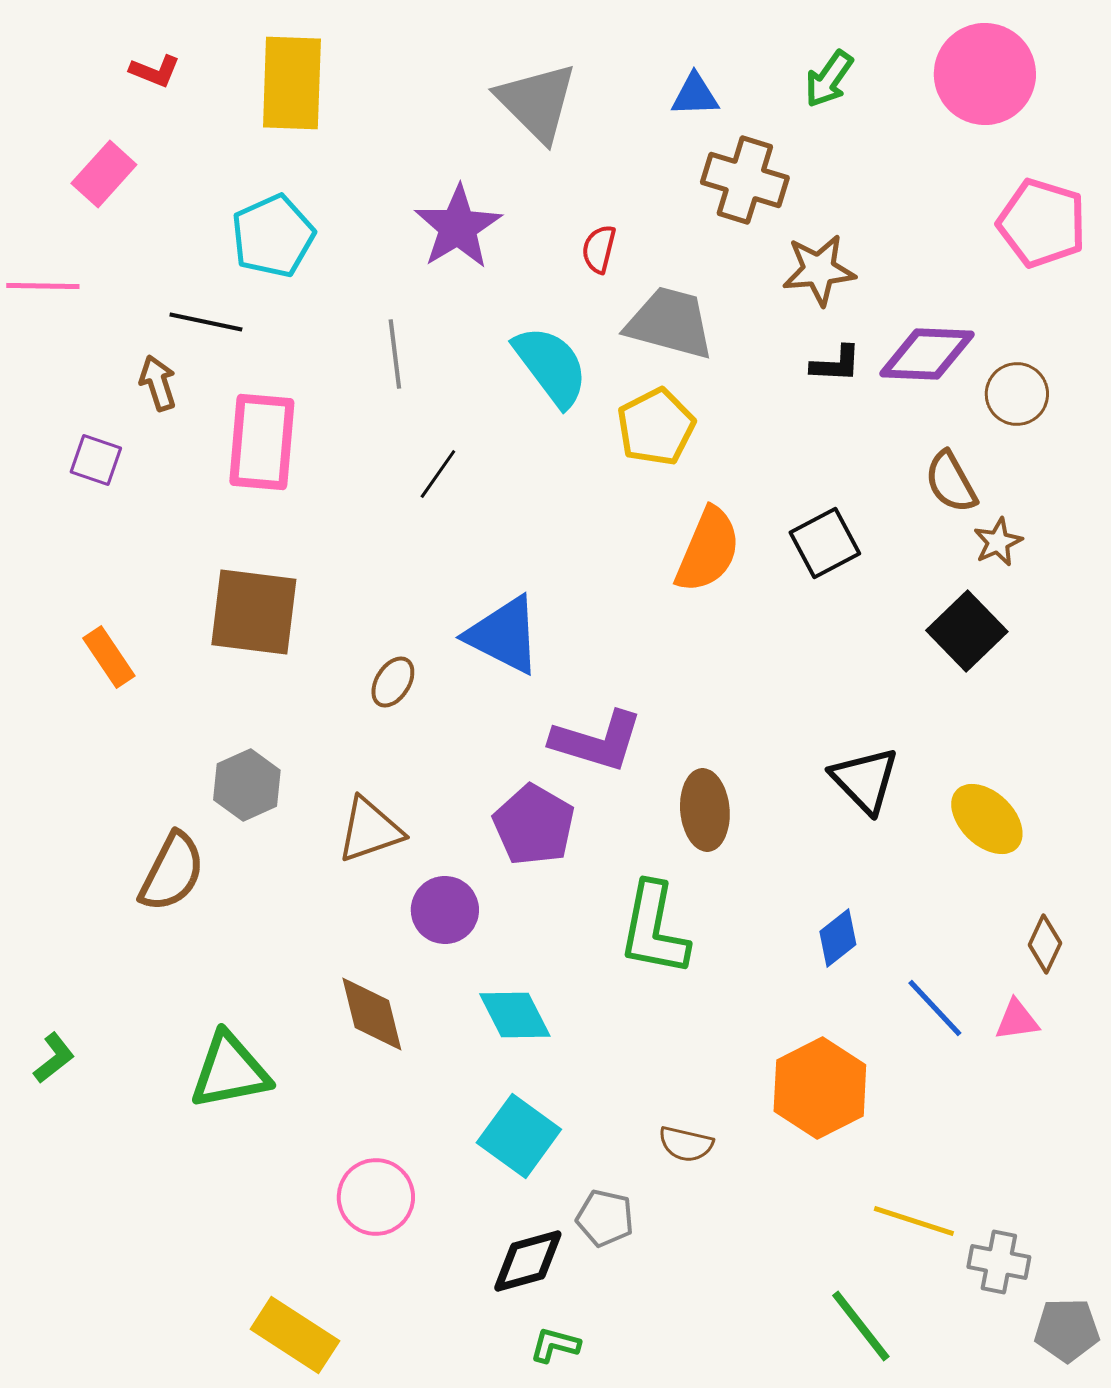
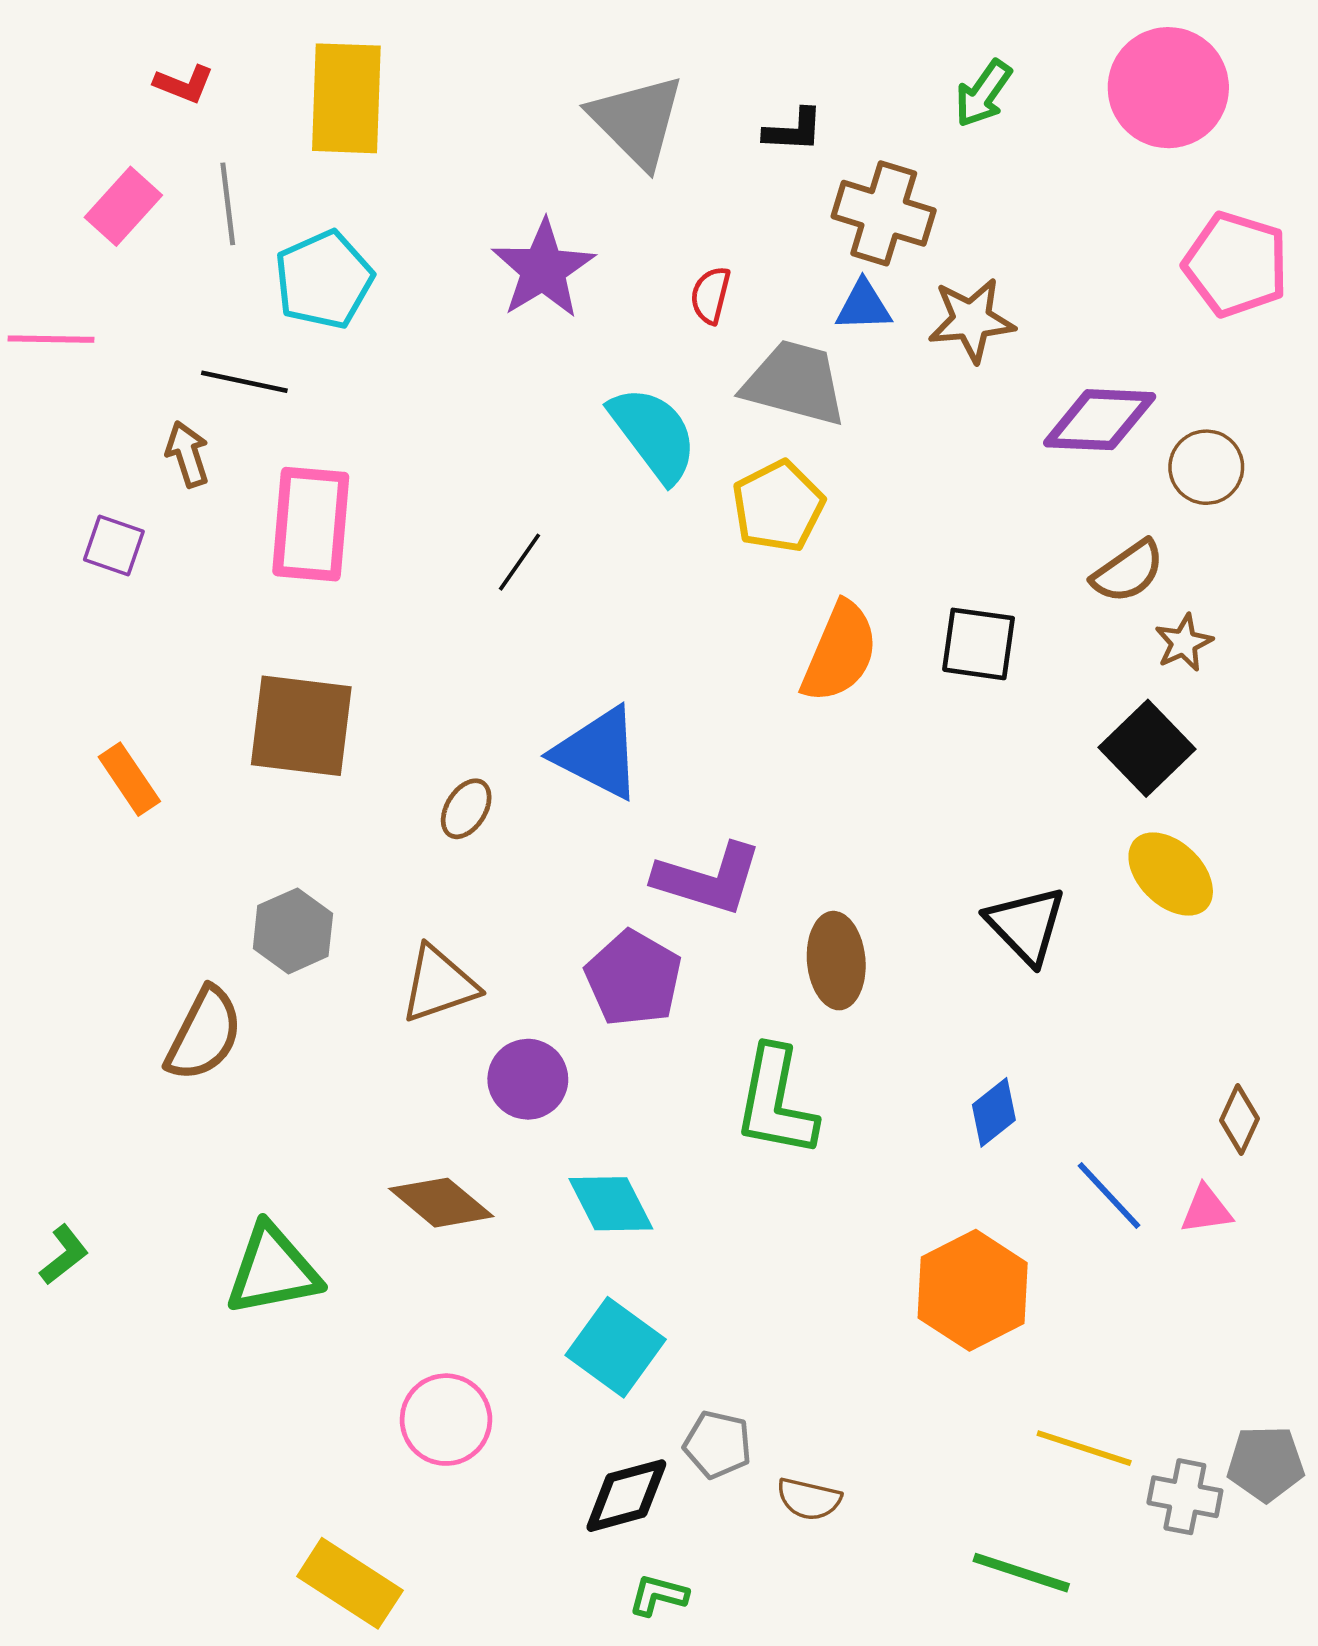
blue triangle: (695, 95) -> (863, 306), moved
gray line: (395, 354) -> (228, 204), moved
black L-shape: (836, 364) -> (794, 130), moved
brown semicircle: (951, 482) -> (1128, 572), turned -96
black square: (825, 543) -> (979, 644), turned 36
yellow ellipse: (987, 819) -> (1171, 874), moved
brown diamond: (372, 1014) -> (441, 1203), turned -36
brown semicircle: (686, 1144) -> (809, 1499), moved
green line: (861, 1326) -> (1021, 1573), turned -34
gray pentagon: (1067, 1330) -> (1266, 1463), moved

